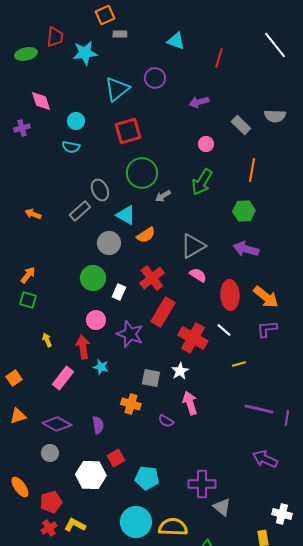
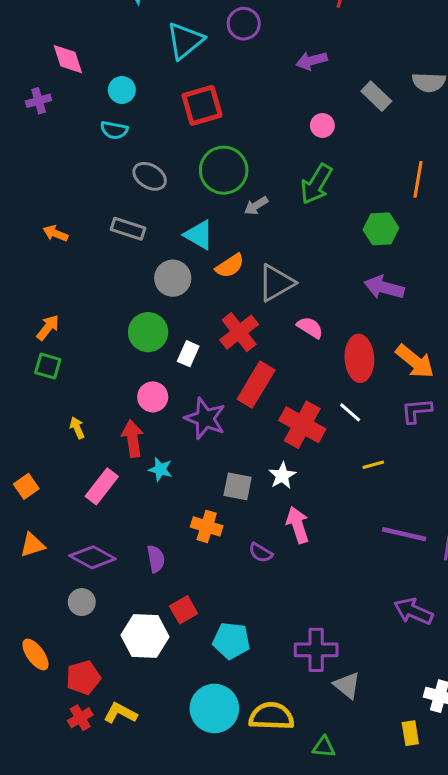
orange line: (252, 170) -> (418, 179), moved
gray ellipse: (100, 190) -> (150, 176), moved, turned -35
gray rectangle: (80, 211) -> (128, 229), turned 60
gray triangle: (193, 246) -> (276, 283), moved

